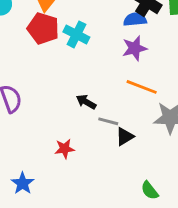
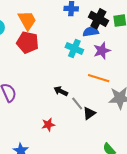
cyan cross: (76, 34) -> (74, 48), moved
purple star: (135, 48) -> (102, 51), moved
gray line: (108, 121) -> (77, 103), turned 40

